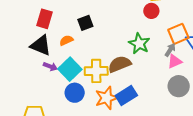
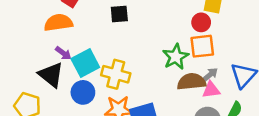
orange square: (178, 34) -> (202, 46), moved
orange semicircle: (66, 40) -> (58, 23), moved, size x1.6
black triangle: (41, 45) -> (51, 75), moved
brown semicircle: (120, 64) -> (191, 82), moved

